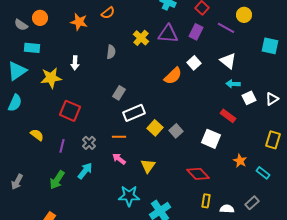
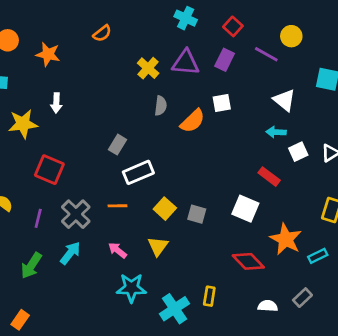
orange star: (79, 22) -> (48, 54), moved
gray semicircle: (111, 52) -> (161, 106), moved
white triangle: (228, 61) -> (284, 100), moved
white square: (194, 63) -> (222, 103), turned 32
yellow square: (155, 128) -> (165, 209), moved
gray square: (176, 131) -> (197, 214), moved, turned -32
gray cross: (89, 143) -> (76, 214), size x1.5
pink arrow: (119, 159) -> (117, 250), moved
orange star: (240, 161) -> (286, 239), size x1.6
cyan rectangle: (263, 173) -> (318, 256), turned -64
red diamond: (198, 174) -> (248, 261), moved
yellow rectangle: (206, 201) -> (209, 296), moved

